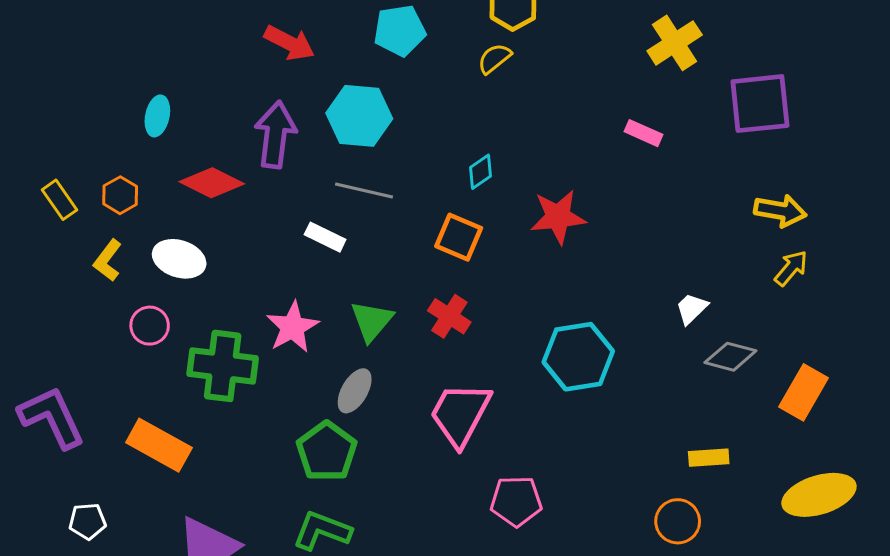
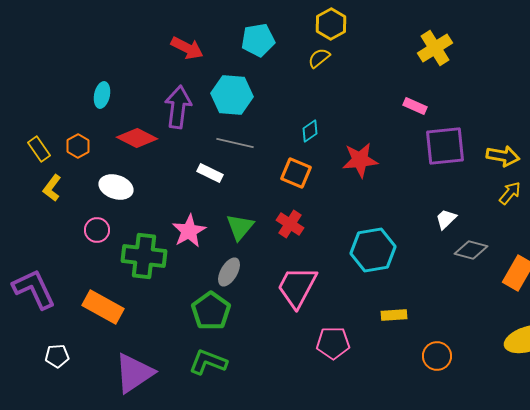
purple square: (760, 104) -> (445, 146), moved
yellow L-shape: (108, 260) -> (52, 188), moved
yellow rectangle: (709, 458) -> (394, 315), moved

